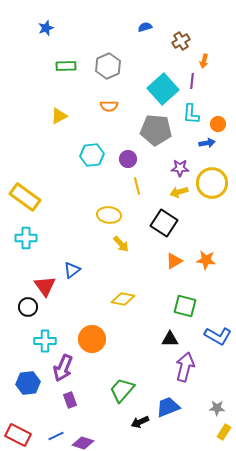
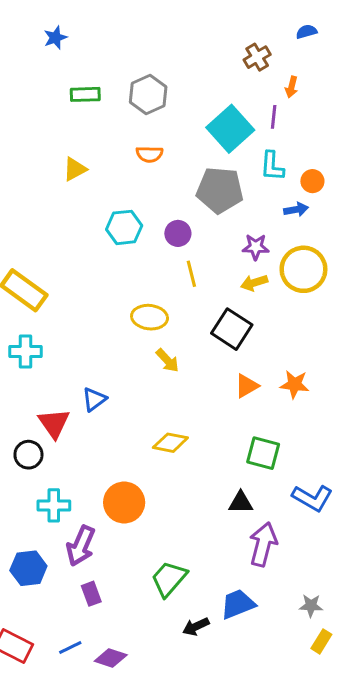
blue semicircle: (145, 27) -> (306, 32), moved

